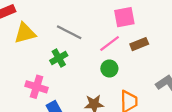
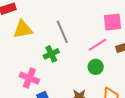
gray line: (69, 32) -> (62, 32), turned 35

